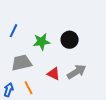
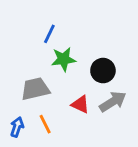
blue line: (14, 31) -> (49, 34), moved
black circle: (70, 40) -> (103, 71), moved

